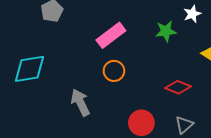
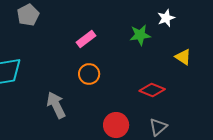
pink rectangle: (111, 35) -> (86, 39), size x0.7

